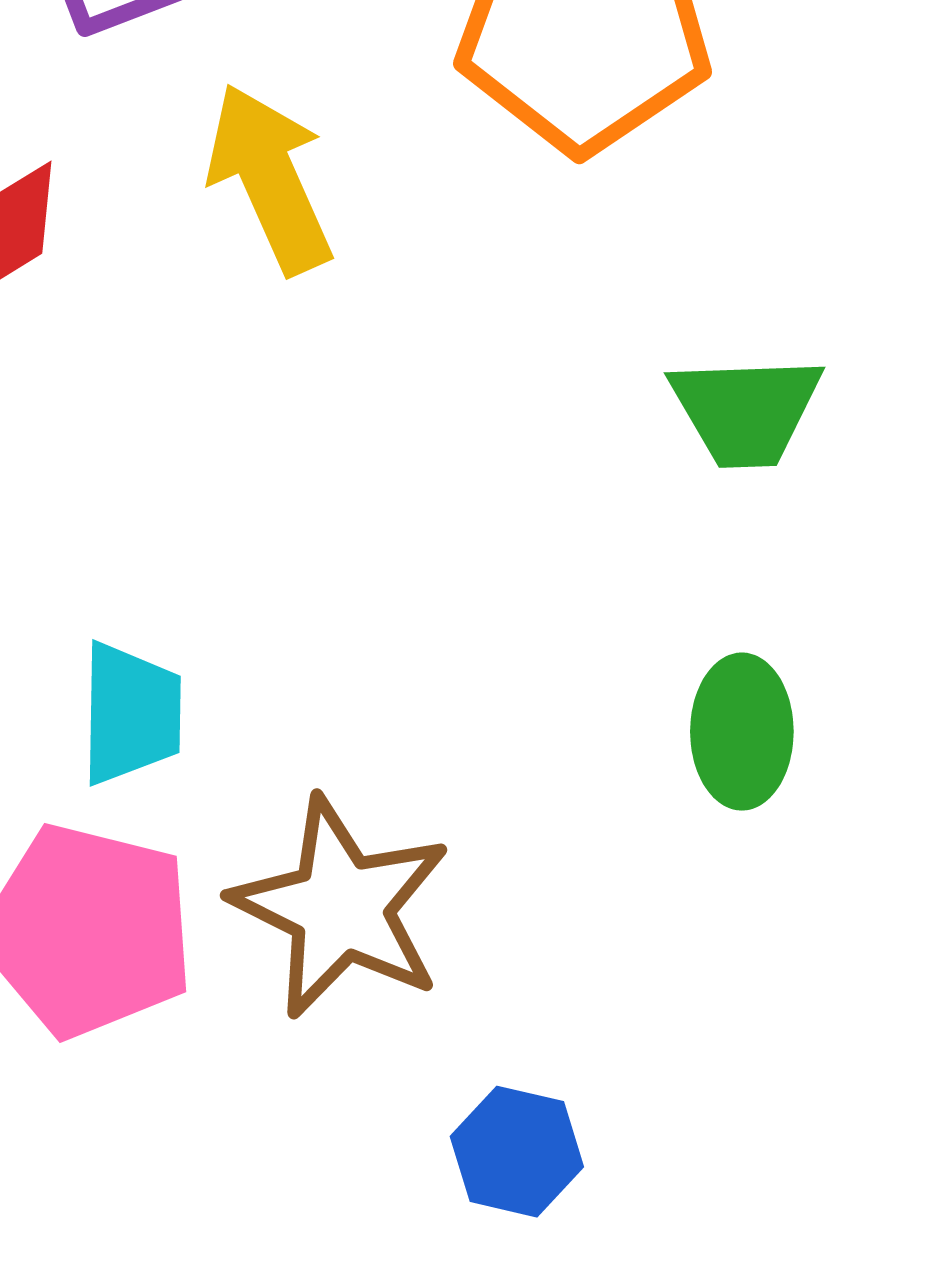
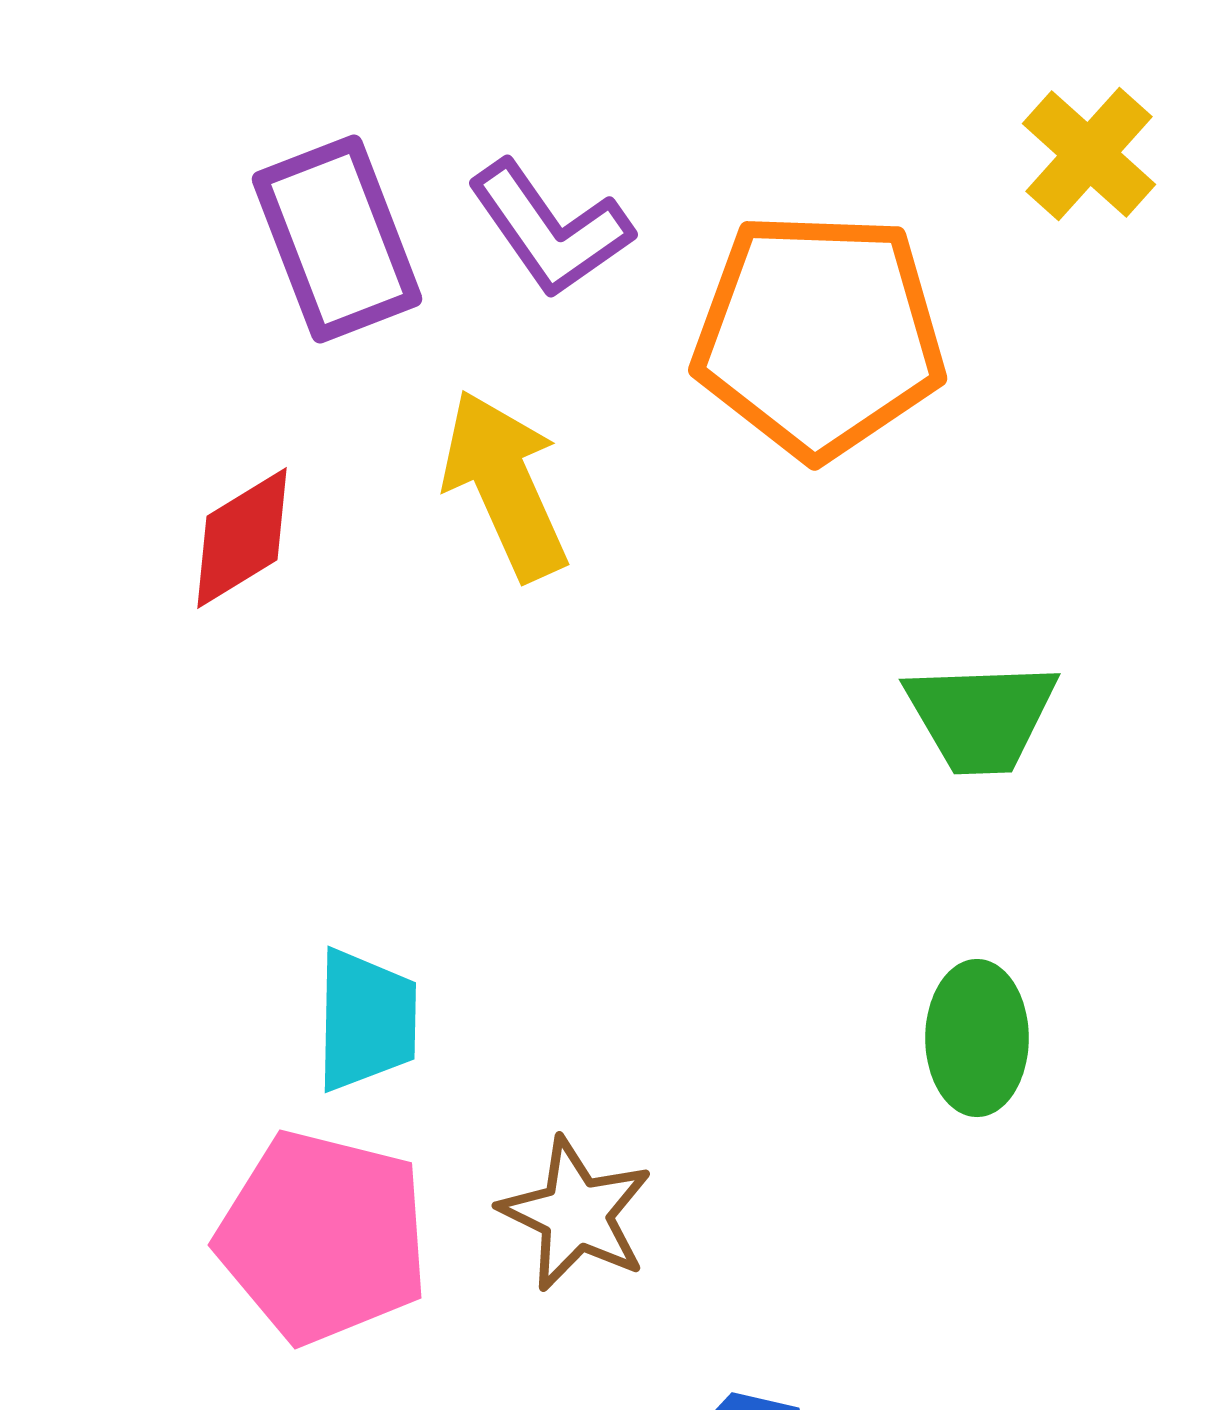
brown star: (341, 908) -> (576, 1214), size x0.7

